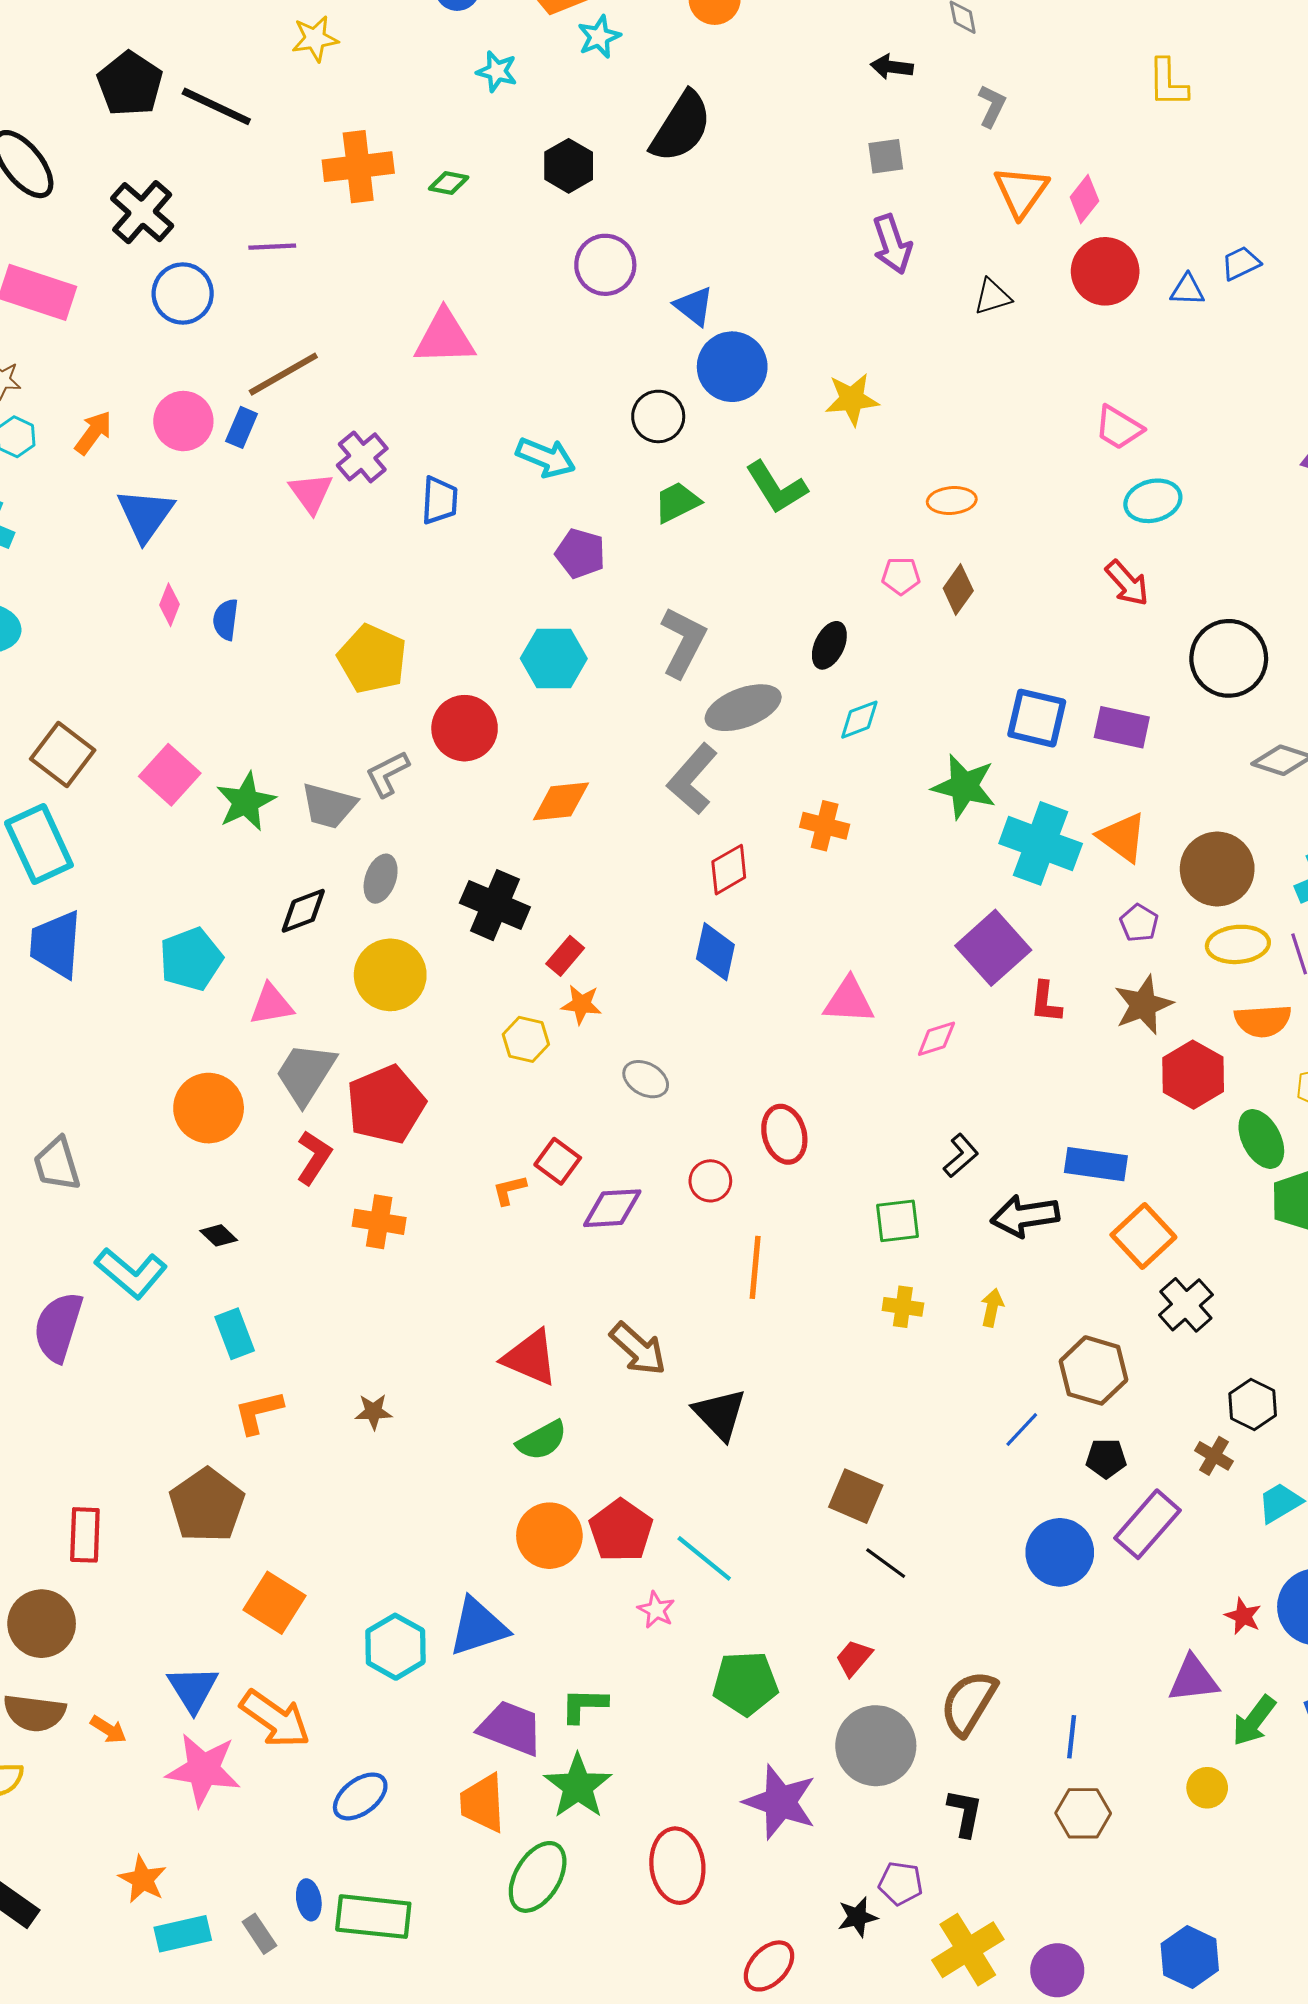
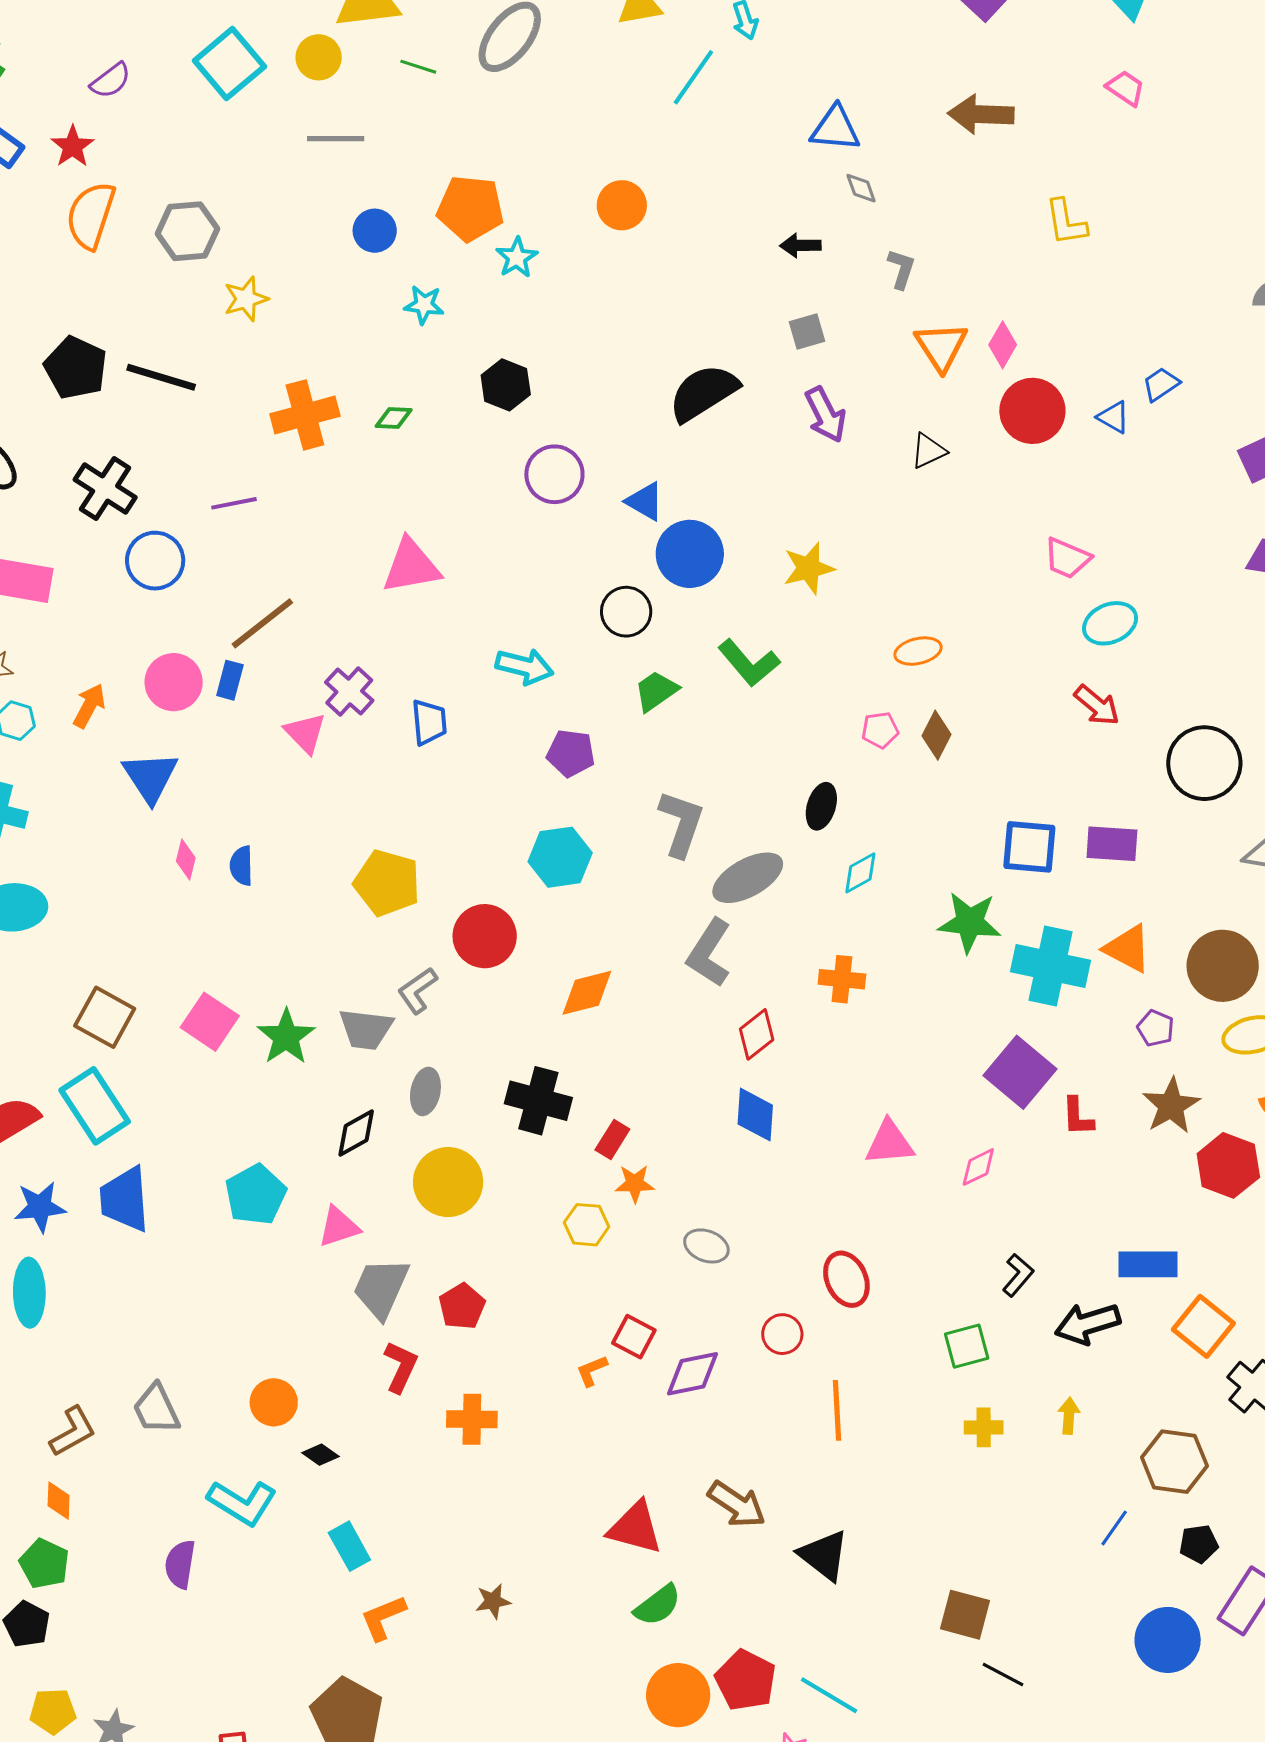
black semicircle: (681, 127) -> (703, 393), moved, turned -146
blue triangle: (1187, 290) -> (1113, 417), turned 36
red pentagon: (386, 1105) -> (462, 1306), size x0.6
orange circle: (209, 1108) -> (274, 1402), moved, size x0.7
purple semicircle: (58, 1327) -> (180, 1564), size x0.7

